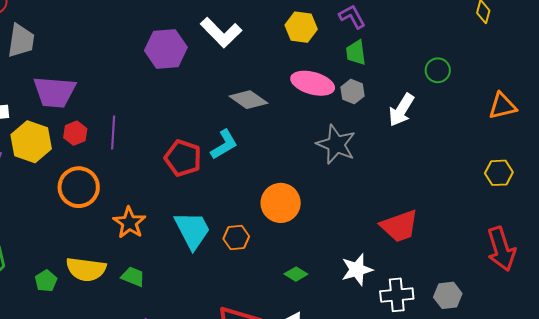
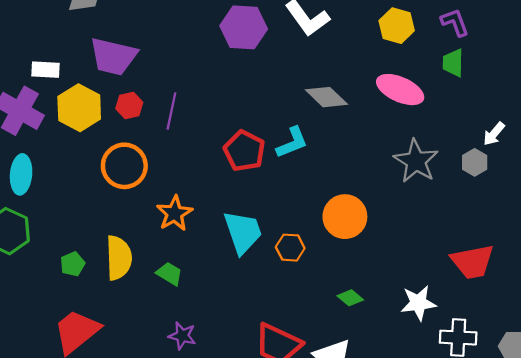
gray hexagon: (353, 92) -> (475, 162), moved
white arrow: (401, 110) -> (494, 134), size x0.7
yellow semicircle: (86, 269) -> (119, 258), turned -108

